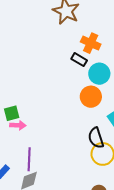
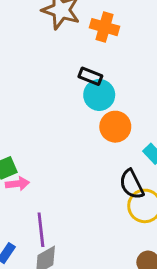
orange cross: (91, 43) -> (104, 27), moved
cyan circle: (99, 74) -> (99, 95), moved

